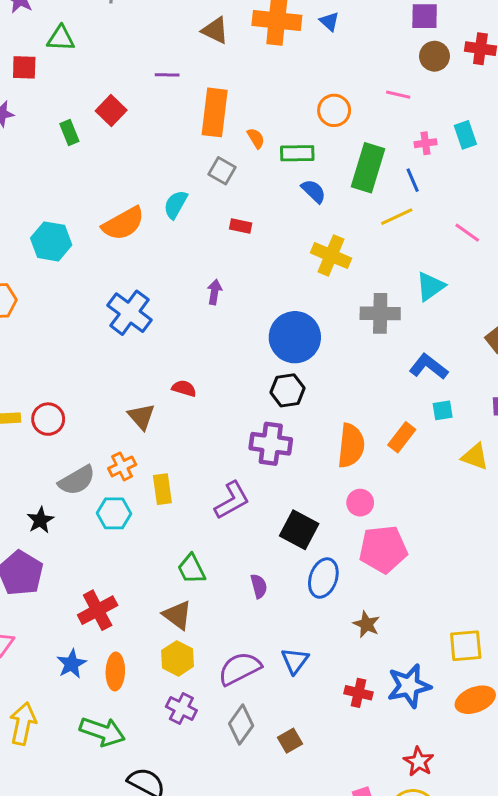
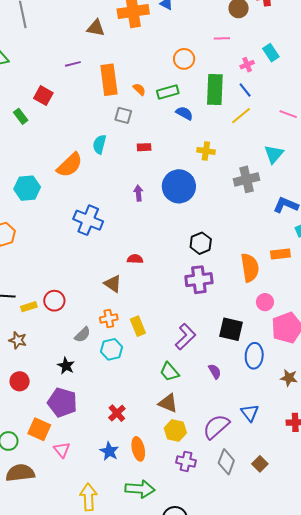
yellow cross: (331, 255) -> (206, 151), size x0.7
blue circle: (295, 337) -> (179, 186), moved
orange rectangle: (402, 437) -> (280, 254), turned 60
orange cross: (122, 466) -> (109, 318), turned 30
gray semicircle: (77, 480) -> (83, 335), size x0.7
purple L-shape: (232, 500) -> (185, 337), moved
red cross: (98, 610) -> (117, 413), size x0.7

